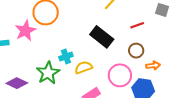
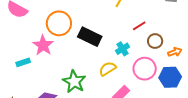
red line: (137, 25) -> (139, 26), moved
black rectangle: (102, 37) -> (90, 37), moved
cyan cross: (66, 56) -> (122, 49), moved

